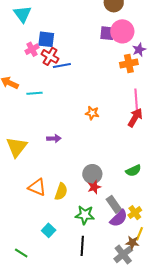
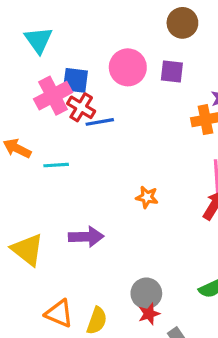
pink circle: (122, 31) -> (128, 67), moved
pink cross: (32, 49) -> (53, 96), size x1.6
purple arrow: (54, 138) -> (86, 237), size x1.5
yellow triangle: (17, 147) -> (27, 250), turned -30

